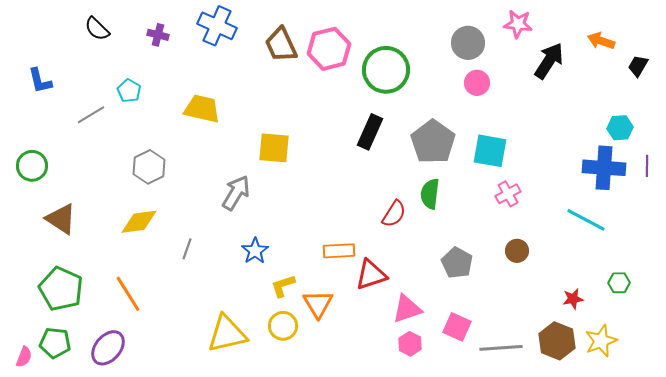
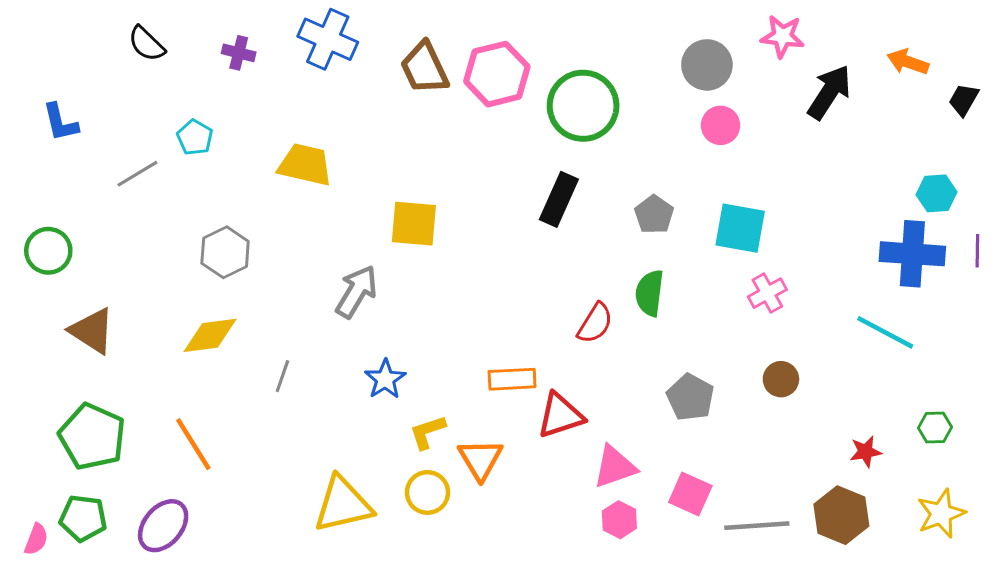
gray pentagon: (433, 142) -> (654, 215), size x0.6
yellow star: (601, 341) -> (941, 514), moved

